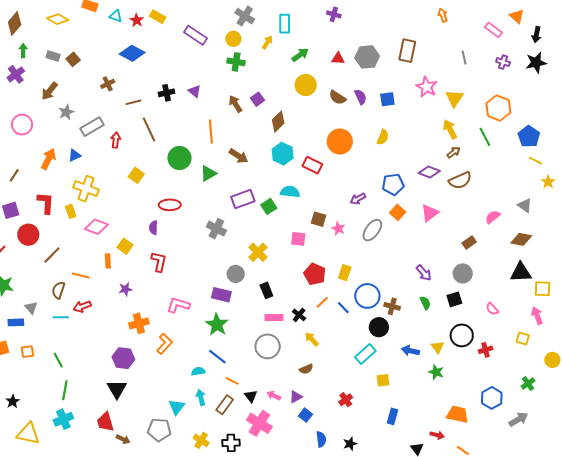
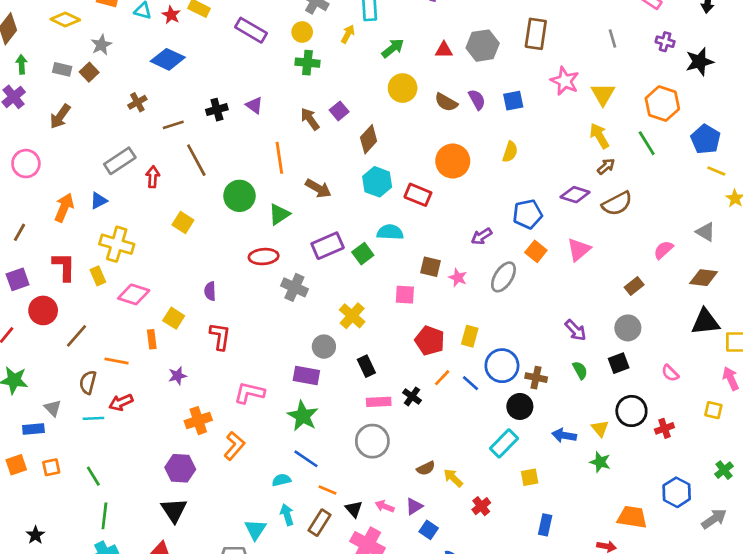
black star: (536, 63) -> (699, 62), moved
gray star: (66, 112) -> (101, 45), moved
red ellipse: (170, 205) -> (264, 257), moved
yellow arrow: (312, 339) -> (453, 478), moved

